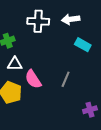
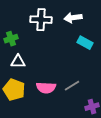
pink semicircle: (33, 79) -> (46, 88), moved, turned -54
gray line: (66, 79) -> (72, 86), moved, turned 35

